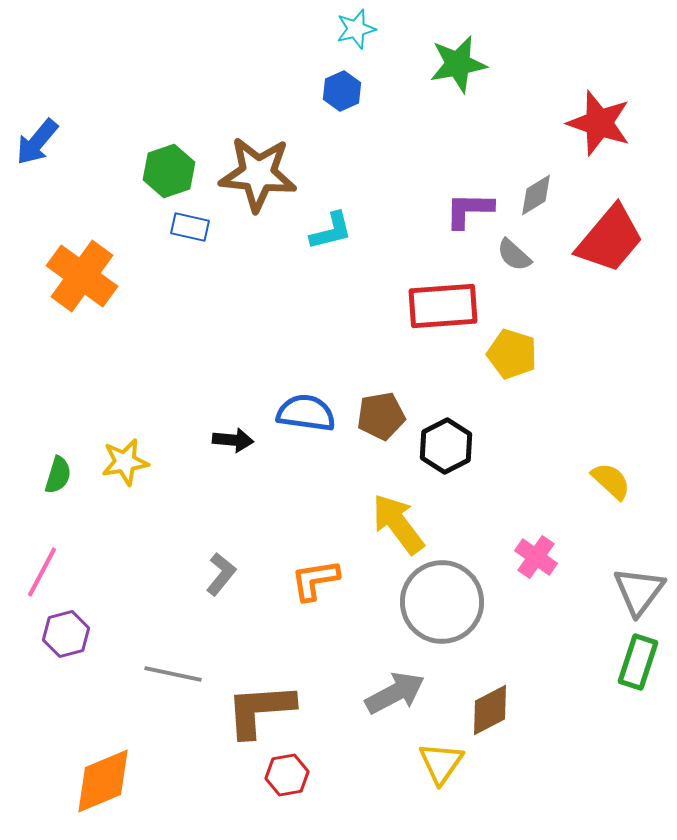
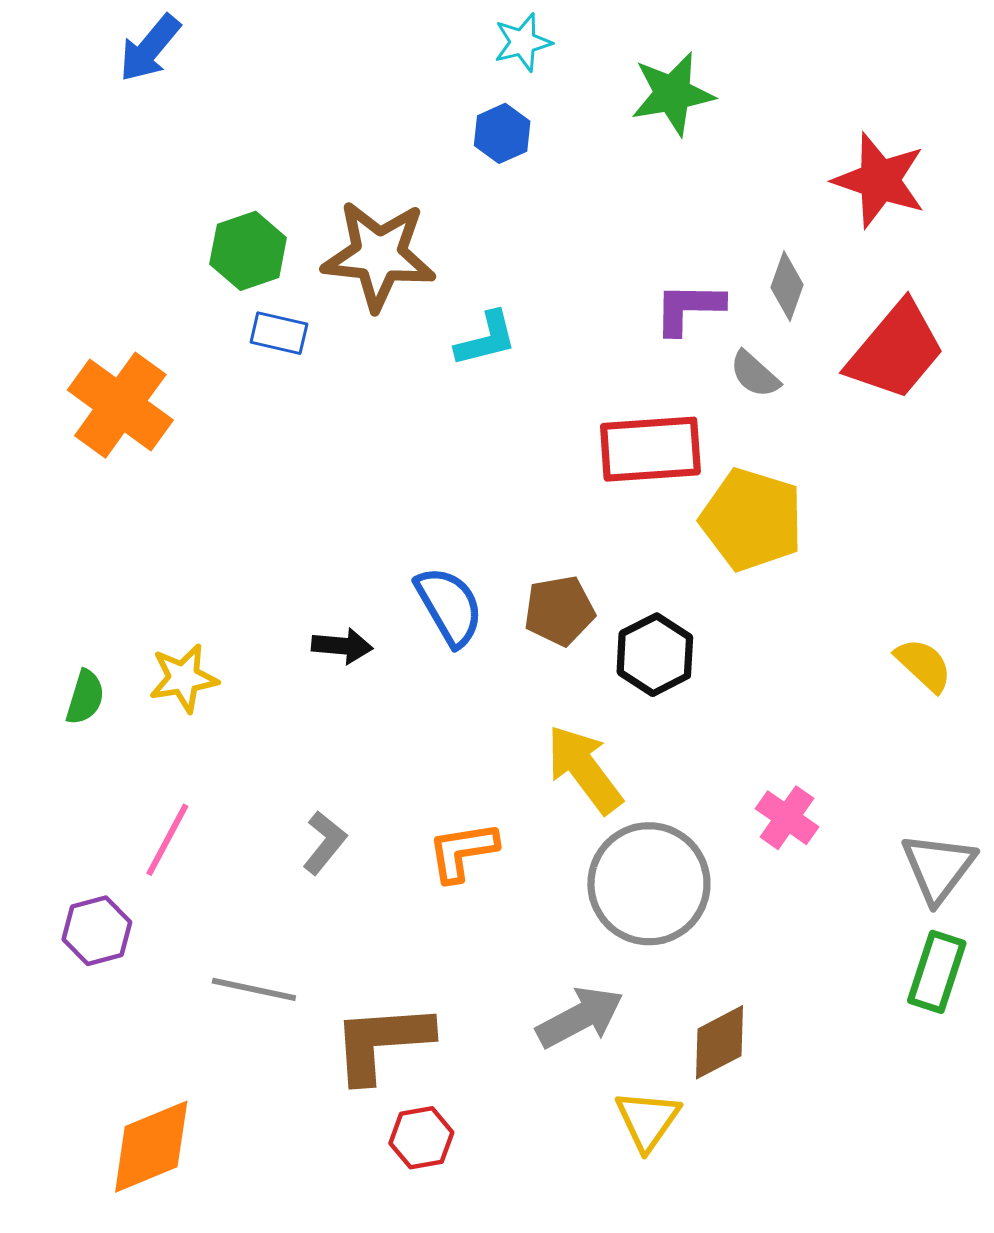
blue arrow: (37, 142) -> (150, 48), moved
gray diamond: (536, 195) -> (787, 286), turned -39
yellow pentagon: (512, 354) -> (752, 520), size x1.4
blue semicircle: (306, 413) -> (449, 606), turned 52
yellow semicircle: (611, 481) -> (924, 665), moved
pink line: (42, 572) -> (167, 840), moved

